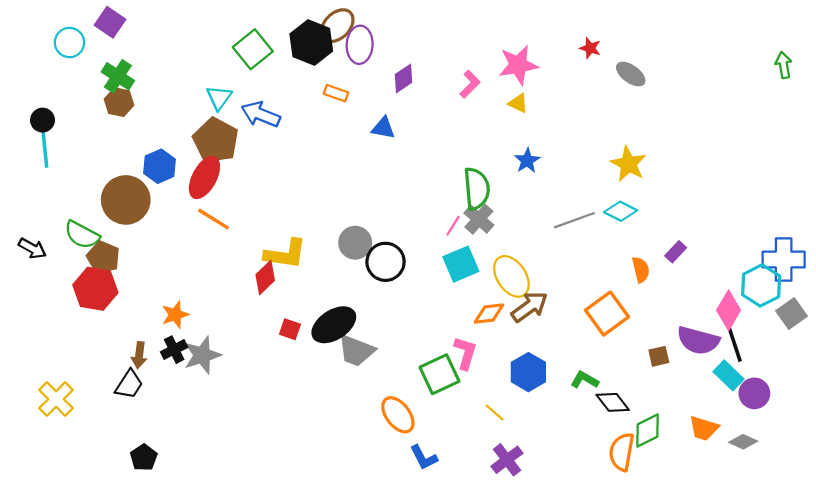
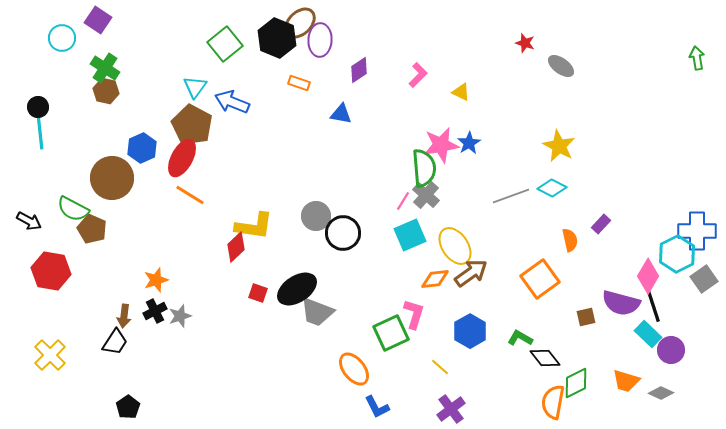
pink star: (518, 65) -> (441, 145), moved
red hexagon: (95, 289) -> (51, 271), moved
gray star: (202, 355) -> (180, 316), size x0.7

